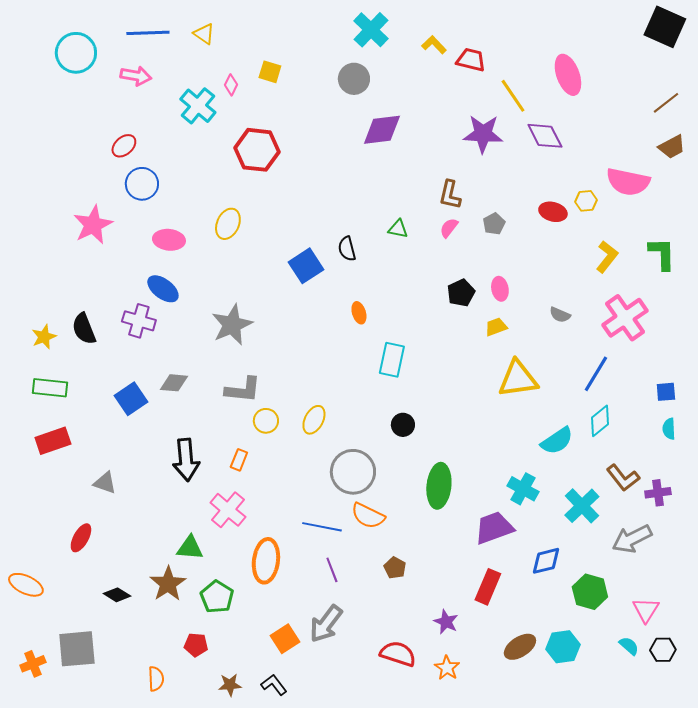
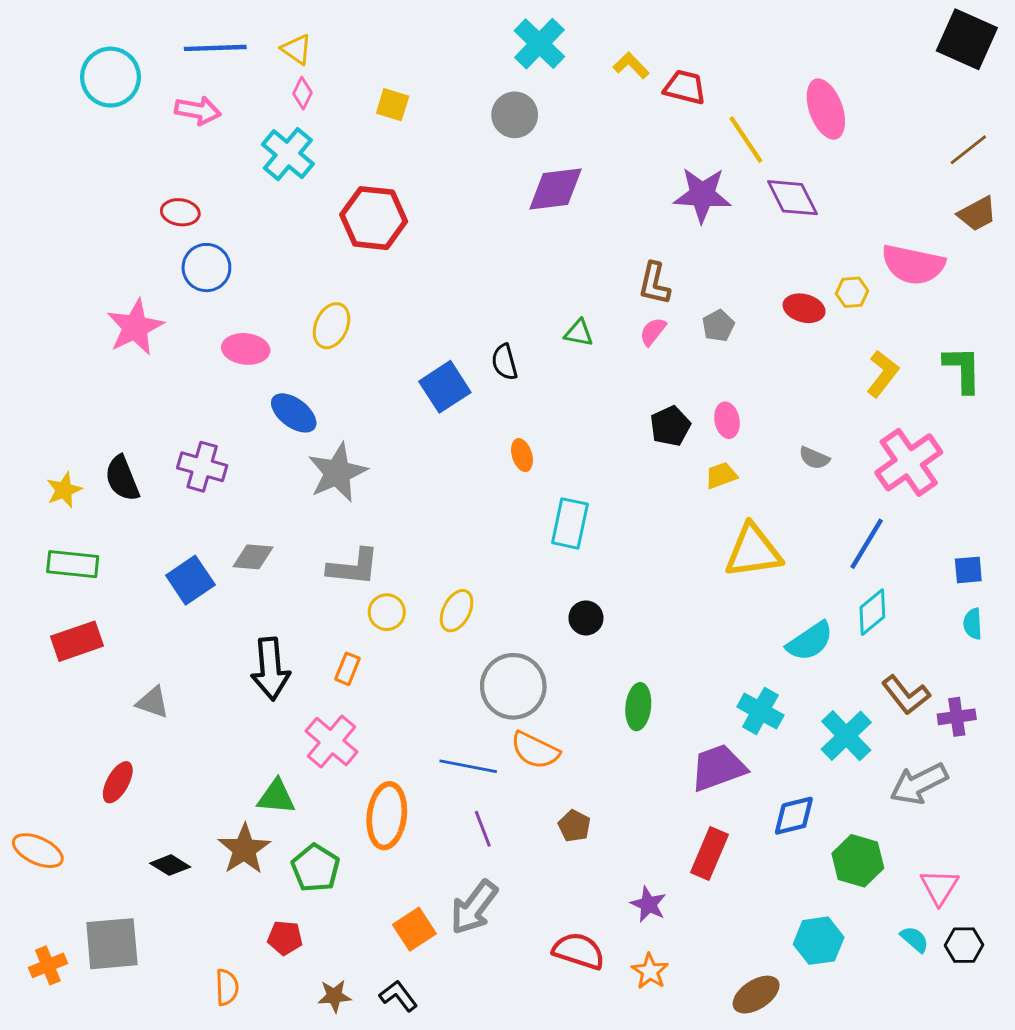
pink diamond: (231, 85) -> (302, 93), moved
red ellipse: (124, 146) -> (180, 212), turned 50
blue ellipse: (163, 289) -> (294, 413), moved
green ellipse: (439, 486) -> (638, 707), size x0.7
brown ellipse: (520, 647) -> (756, 995), moved

